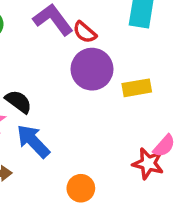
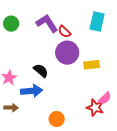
black semicircle: (18, 102) -> (41, 71), moved
blue arrow: (33, 141) -> (32, 91), turned 125

